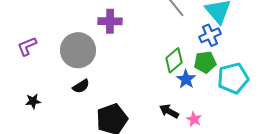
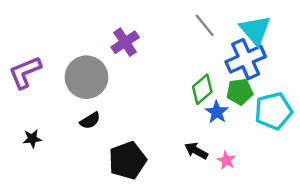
purple cross: (110, 21) -> (125, 42), turned -35
blue cross: (210, 35) -> (246, 59), size x1.5
purple L-shape: (27, 46) -> (25, 72), size x1.4

